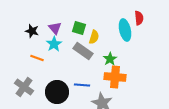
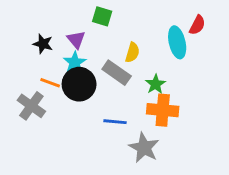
red semicircle: (139, 18) -> (197, 25), turned 32
green square: (79, 28) -> (102, 16), moved
gray cross: (24, 87) -> (31, 106), moved
black circle: (57, 92) -> (79, 84), moved

